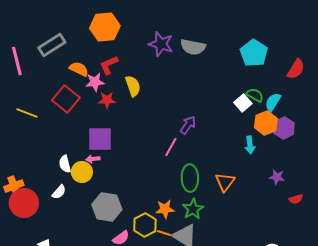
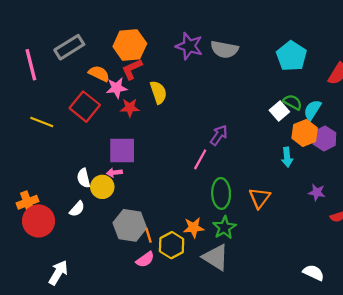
orange hexagon: (105, 27) -> (130, 45), moved
orange line: (164, 233) -> (148, 235), moved, turned 56

